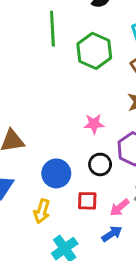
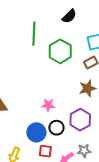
pink star: (94, 124) -> (48, 105), moved
blue circle: (56, 173) -> (36, 132), moved

